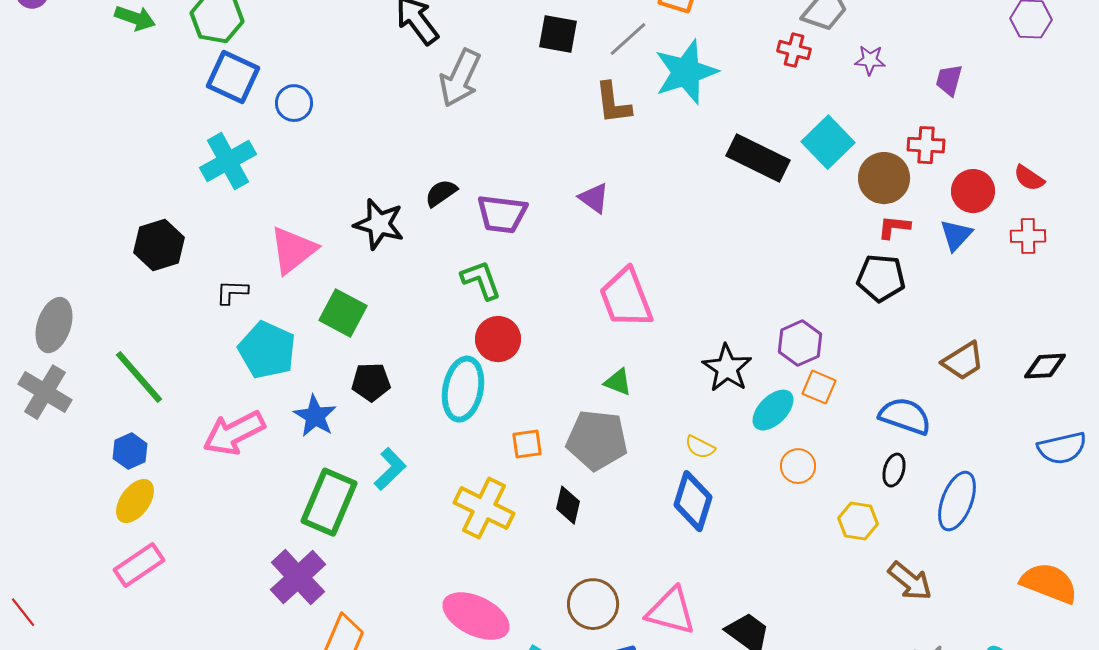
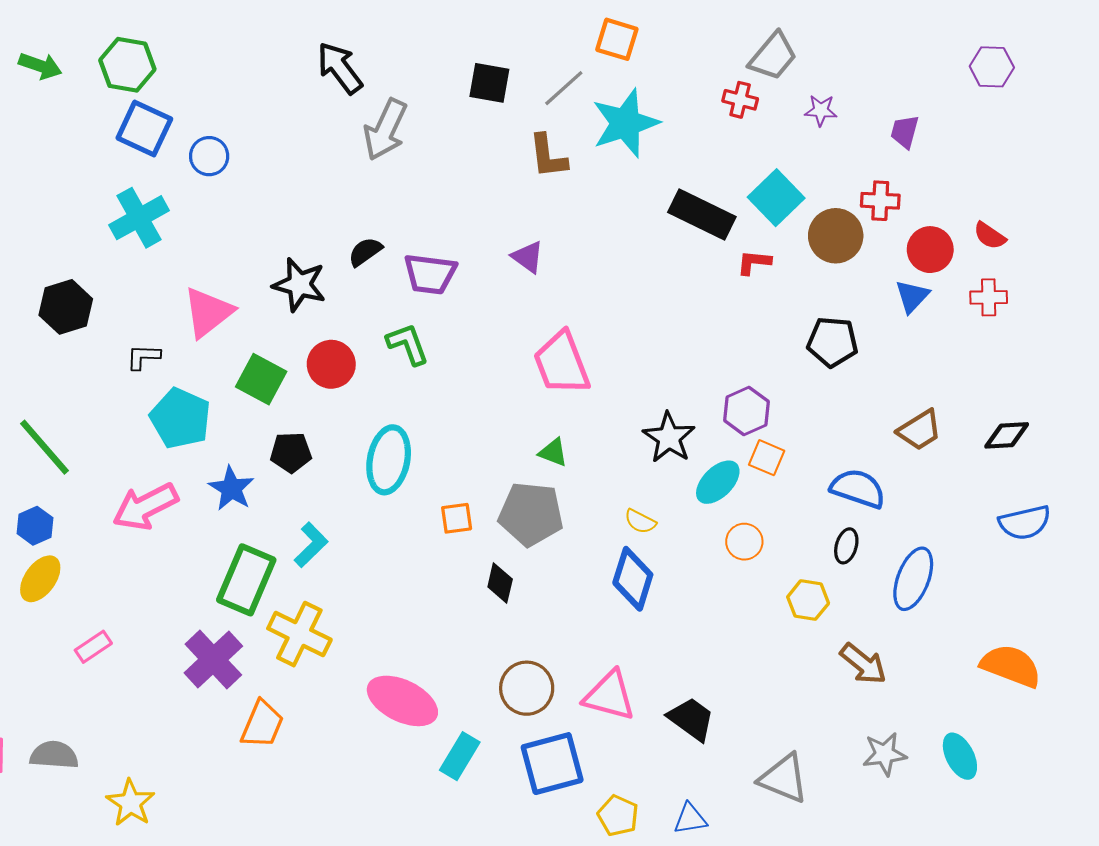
red L-shape: (894, 227) -> (754, 262), moved
red circle: (498, 339) -> (331, 364), moved
yellow cross: (484, 508) -> (299, 634), moved
pink rectangle: (139, 565) -> (93, 647), moved, size x0.7

